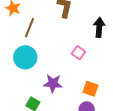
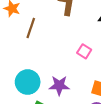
cyan circle: (25, 57) -> (28, 82), moved

